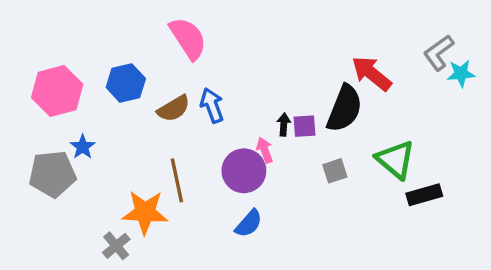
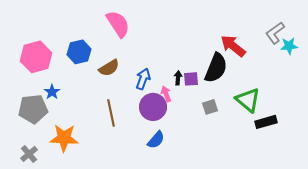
blue arrow: (212, 105) -> (143, 79), moved, turned 40
orange star: (145, 212) -> (64, 138), moved
gray cross: (116, 246) -> (29, 154), moved

